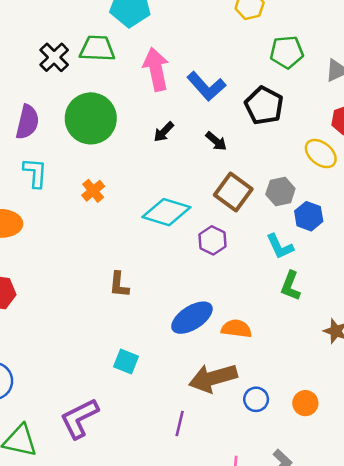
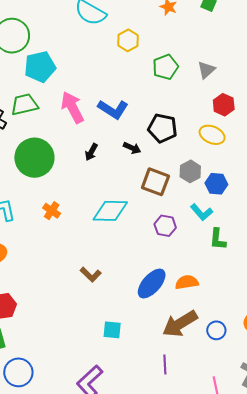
black pentagon: (264, 106) -> (163, 128), moved
purple hexagon: (213, 240) -> (165, 226), moved
brown L-shape: (119, 285) -> (91, 275), turned -35

